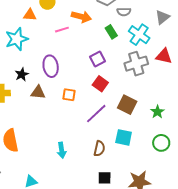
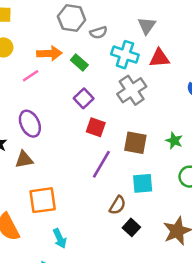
green rectangle: (111, 32) -> (79, 62), moved
red triangle: (164, 56) -> (159, 58), moved
orange square: (69, 95) -> (43, 200), moved, size x1.6
brown semicircle: (99, 149) -> (118, 205), turned 35
cyan arrow: (62, 150) -> (60, 238), moved
black square: (105, 178) -> (131, 227), moved, turned -32

